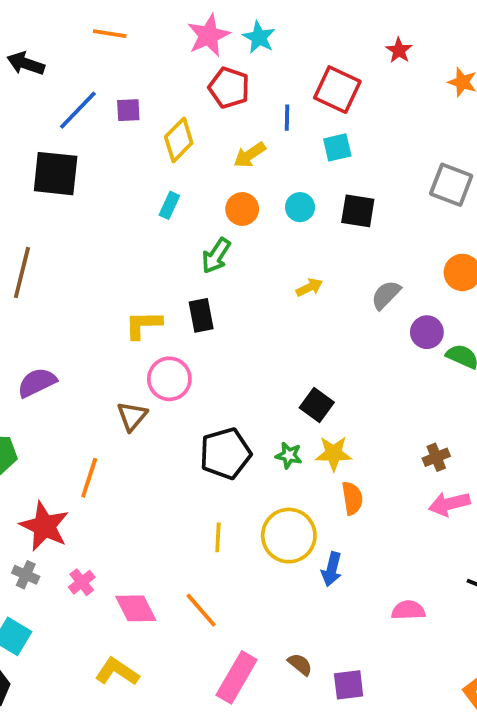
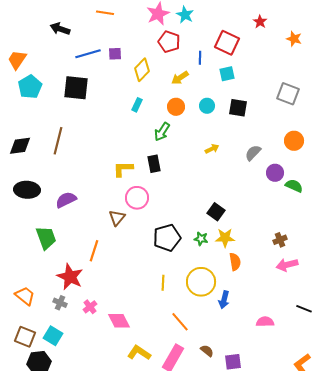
blue line: (78, 110) -> (88, 54), turned 30
orange line: (201, 610) -> (180, 322), moved
yellow L-shape: (117, 672) -> (139, 353), moved

